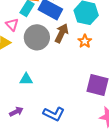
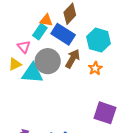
cyan triangle: (26, 79) -> (32, 73), moved, size x1.6

